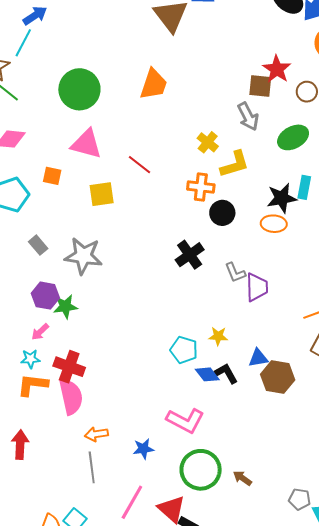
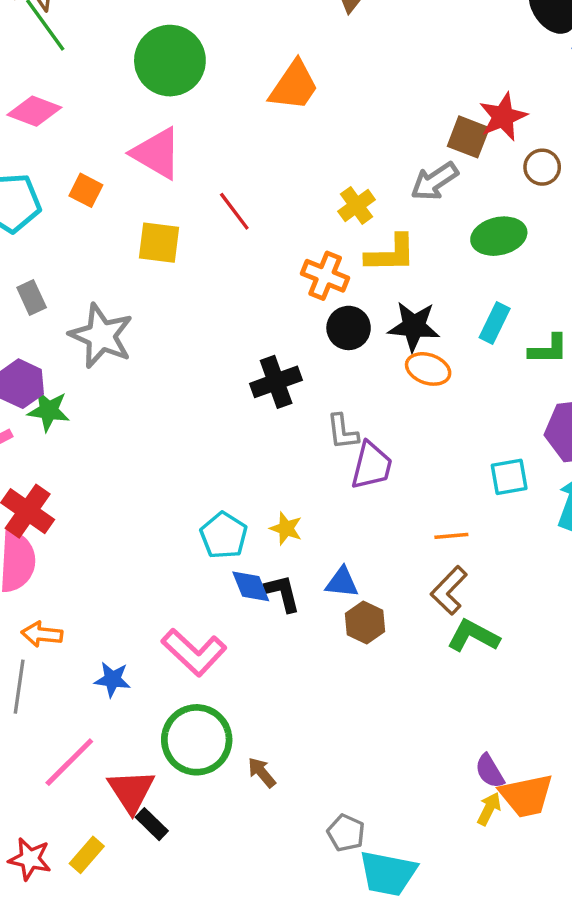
gray arrow: (248, 116) -> (434, 181), turned 68
black star: (282, 198) -> (414, 326), moved
brown hexagon: (278, 377) -> (365, 623), size x0.7

